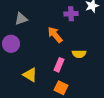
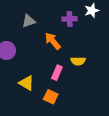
gray triangle: (21, 19) -> (29, 21), moved
orange square: (61, 88) -> (51, 97), moved

